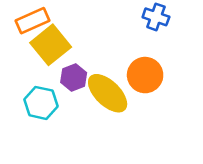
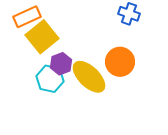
cyan hexagon: (41, 103) -> (50, 79), moved

